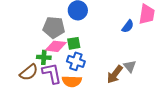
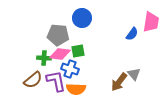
green cross: (44, 57) -> (44, 58), moved
blue cross: (76, 61) -> (70, 69), moved

